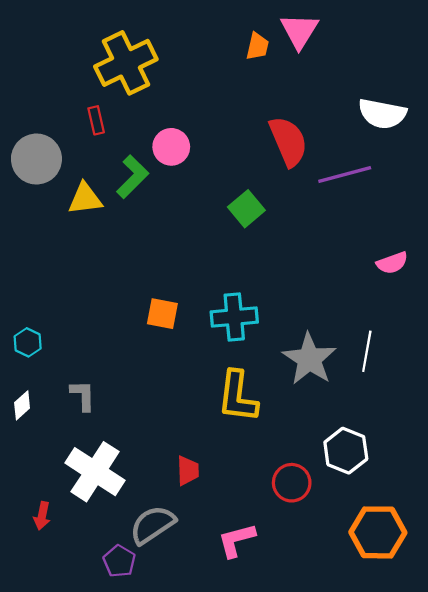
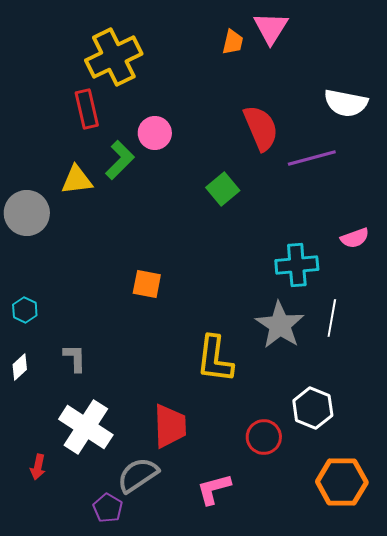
red rectangle: (96, 120) -> (87, 109), size x1.5
gray circle: (36, 159) -> (27, 213), moved
cyan cross: (234, 317) -> (297, 265), moved
red trapezoid: (188, 471) -> (170, 426), size x1.6

